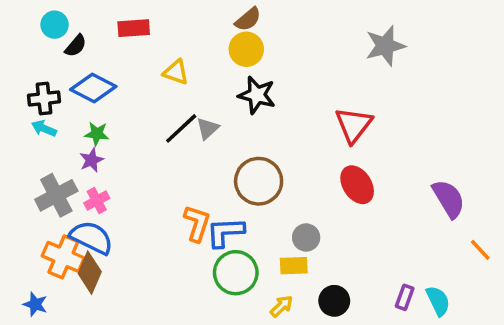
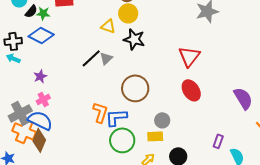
yellow triangle: (176, 72) -> (108, 26), moved
green star: (97, 134) -> (43, 13), moved
gray cross: (56, 195) -> (20, 113), moved
purple rectangle: (405, 297) -> (218, 141), moved

